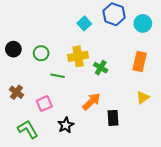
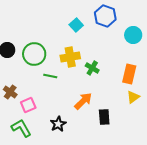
cyan circle: (143, 23) -> (133, 35), moved
green circle: (41, 53) -> (34, 54), size x1.5
orange rectangle: (140, 61) -> (129, 74), moved
pink square: (44, 104) -> (28, 105), moved

